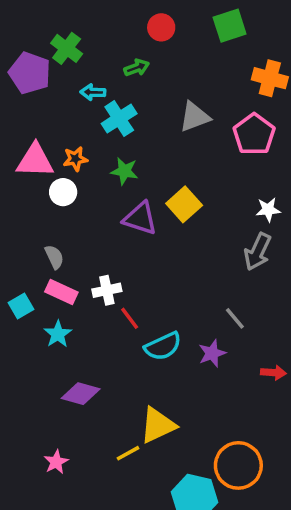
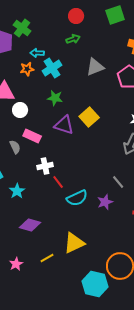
green arrow: (137, 68) -> (73, 39), moved
orange star: (75, 159) -> (27, 69), moved
pink rectangle: (61, 292) -> (32, 136), moved
yellow line: (128, 453) -> (47, 258), moved

